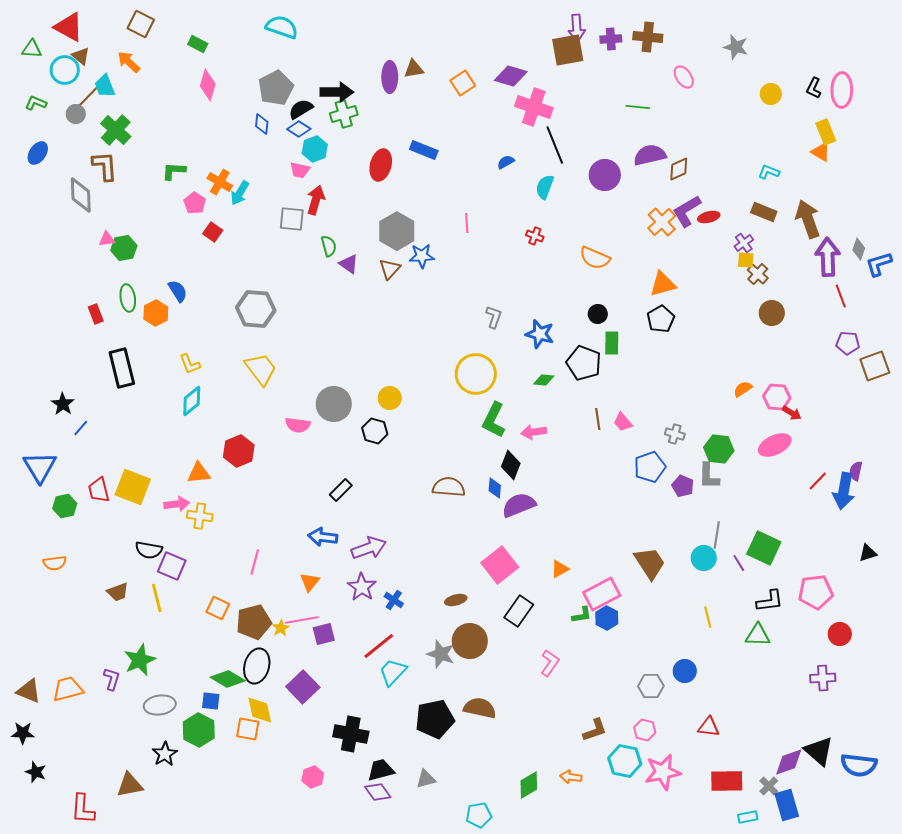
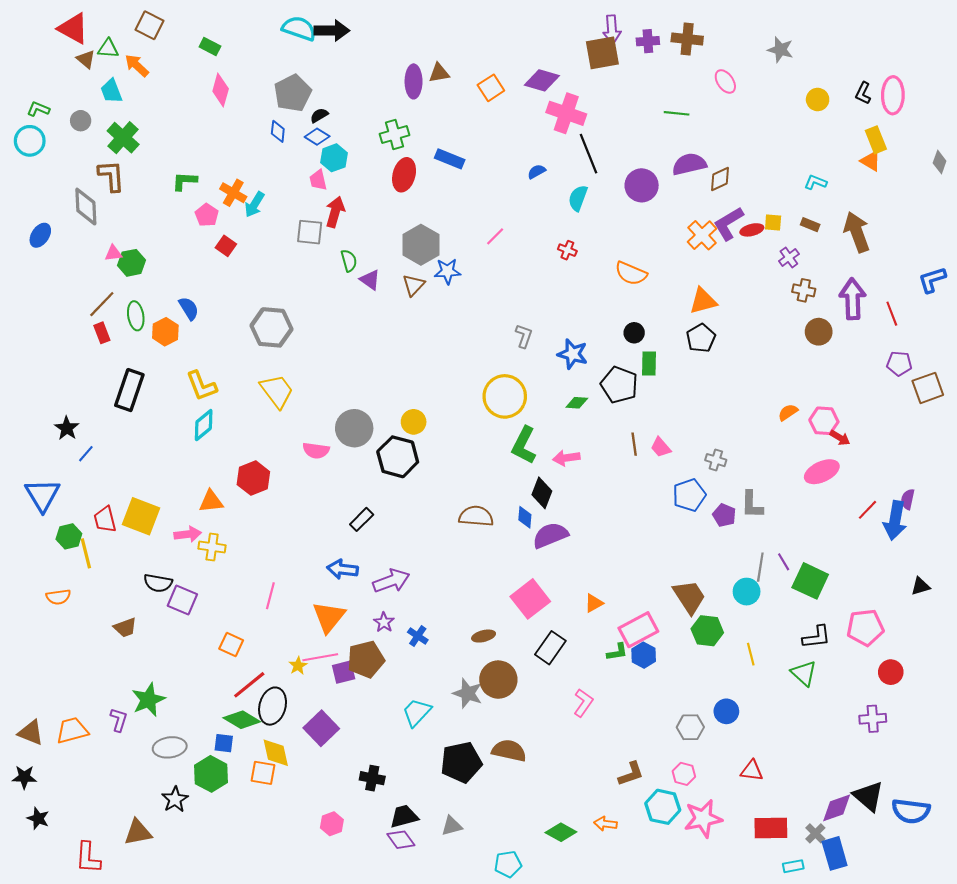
green triangle: (32, 49) -> (108, 49), moved
cyan circle: (65, 70) -> (30, 141), moved
black arrow: (337, 92) -> (332, 31), moved
brown line: (87, 98) -> (102, 304), moved
black semicircle: (301, 109) -> (319, 115), size x0.7
green cross: (344, 114) -> (394, 134), moved
blue ellipse: (38, 153) -> (40, 235), moved
pink trapezoid: (300, 170) -> (318, 180), turned 65
brown rectangle: (764, 212) -> (810, 225), size x0.7
pink line: (467, 223) -> (495, 236), turned 48
gray diamond: (859, 249) -> (940, 162), moved
purple arrow: (828, 257) -> (853, 299), moved
yellow square: (746, 260) -> (773, 222), moved
brown cross: (758, 274) -> (804, 290), turned -30
yellow L-shape: (190, 364) -> (201, 386), size x1.4
black rectangle: (122, 368) -> (129, 390), turned 33
black hexagon: (375, 431) -> (398, 457), size x1.5
green hexagon: (719, 449) -> (707, 631), moved
purple line: (739, 563) -> (784, 562), moved
orange triangle: (310, 582) -> (329, 617), size x1.6
purple star: (362, 587) -> (384, 622), size x0.7
yellow line: (157, 598) -> (86, 553), moved
brown pentagon: (254, 622) -> (366, 659), moved
green triangle: (758, 635) -> (804, 673), turned 40
red line: (379, 646) -> (249, 685), moved
black cross: (351, 734) -> (372, 778), size x0.7
green diamond: (529, 785) -> (561, 832), turned 60

